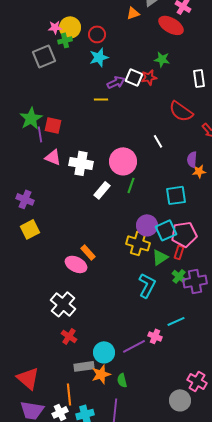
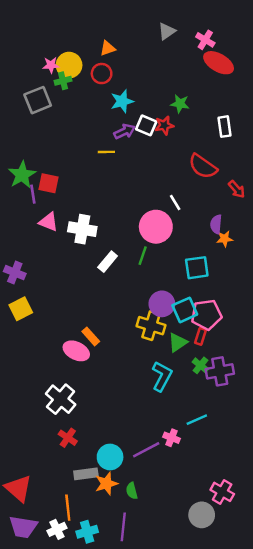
orange triangle: (133, 13) -> (108, 48), moved
red ellipse: (171, 25) -> (219, 63), moved
cyan star: (99, 57) -> (122, 101), moved
pink circle: (123, 161) -> (156, 227), moved

